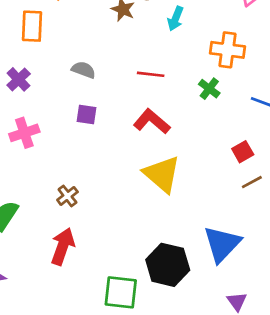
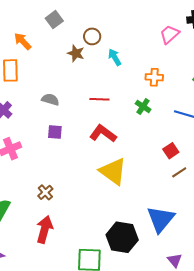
cyan arrow: (175, 19) -> (115, 57), turned 132
orange cross: (227, 50) -> (154, 77), size x0.7

